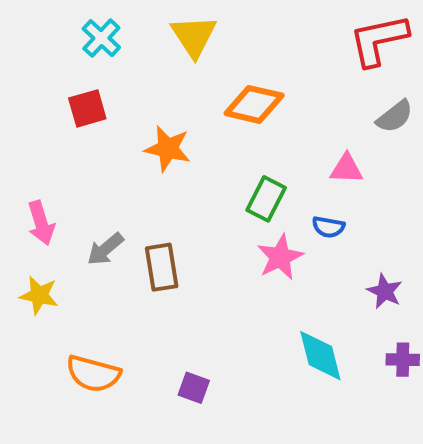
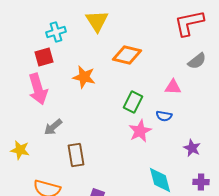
cyan cross: (101, 38) -> (56, 32), moved, turned 30
pink arrow: (41, 223) -> (38, 89), moved, size x1.4
brown rectangle: (162, 267) -> (76, 155), moved

